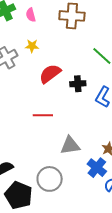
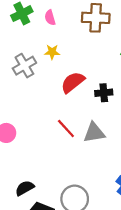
red line: (43, 115) -> (66, 129), turned 48
gray triangle: (70, 145) -> (94, 133), moved

